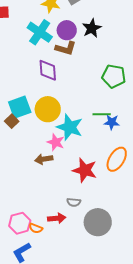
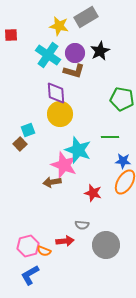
cyan square: (20, 107) -> (28, 130), size x0.6
yellow circle: (48, 109) -> (60, 114), moved
blue star: (112, 122) -> (123, 161), moved
pink star: (56, 142) -> (64, 165), size x1.5
red star: (85, 170) -> (93, 193), size x0.7

